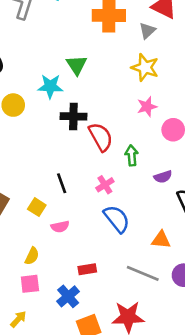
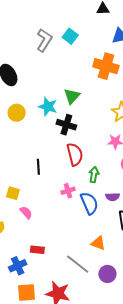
black cross: (73, 116) -> (66, 125), moved
black line: (62, 183) -> (38, 167), moved
yellow square: (37, 207) -> (13, 193), turned -32
blue semicircle: (117, 219) -> (89, 203), moved
pink semicircle: (60, 227) -> (26, 212), turned -136

